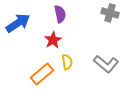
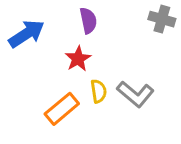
gray L-shape: (106, 64) -> (135, 94), moved

